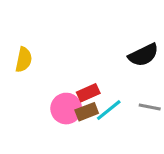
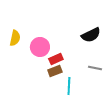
pink circle: (66, 109) -> (40, 47), moved
cyan line: (109, 110) -> (69, 86), moved, turned -48

